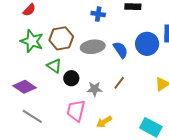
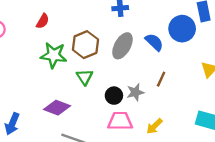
gray ellipse: (93, 47) -> (122, 46), turned -40
green triangle: (54, 66) -> (85, 77), turned 35
black circle: (71, 78) -> (114, 96), moved
pink trapezoid: (76, 111) -> (120, 121), turned 90

